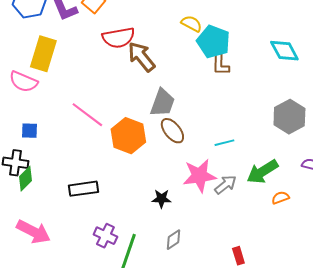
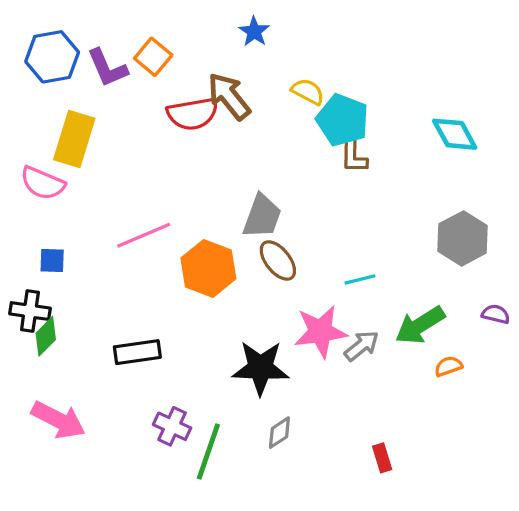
brown arrow: (141, 57) -> (229, 96), moved
pink line: (87, 115) -> (144, 235), turned -60
black star: (161, 199) -> (260, 368), size x1.8

